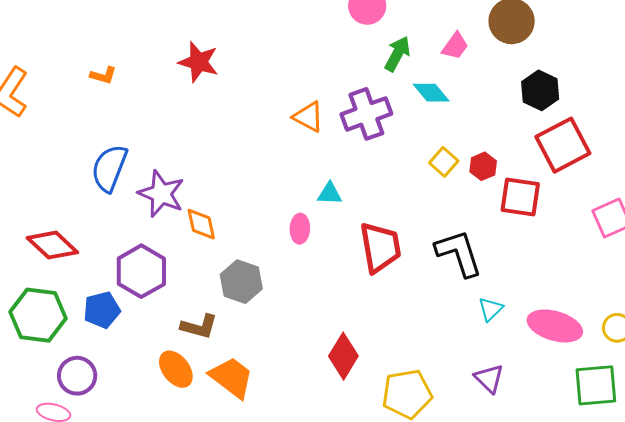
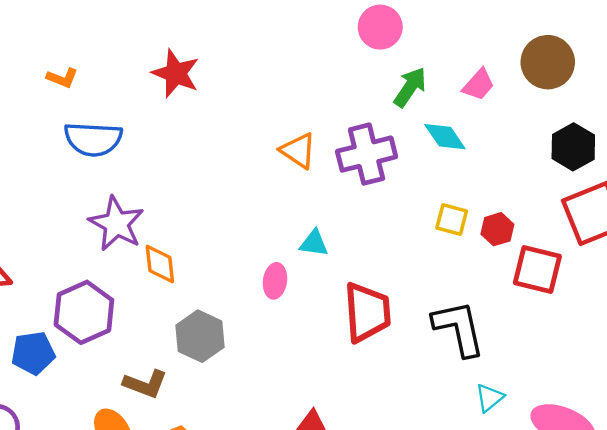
yellow square: (444, 162) -> (452, 219), turned -32
blue semicircle: (109, 168) -> (93, 139), moved, turned -114

